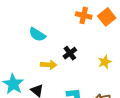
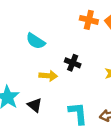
black cross: (70, 53) -> (73, 63), turned -32

